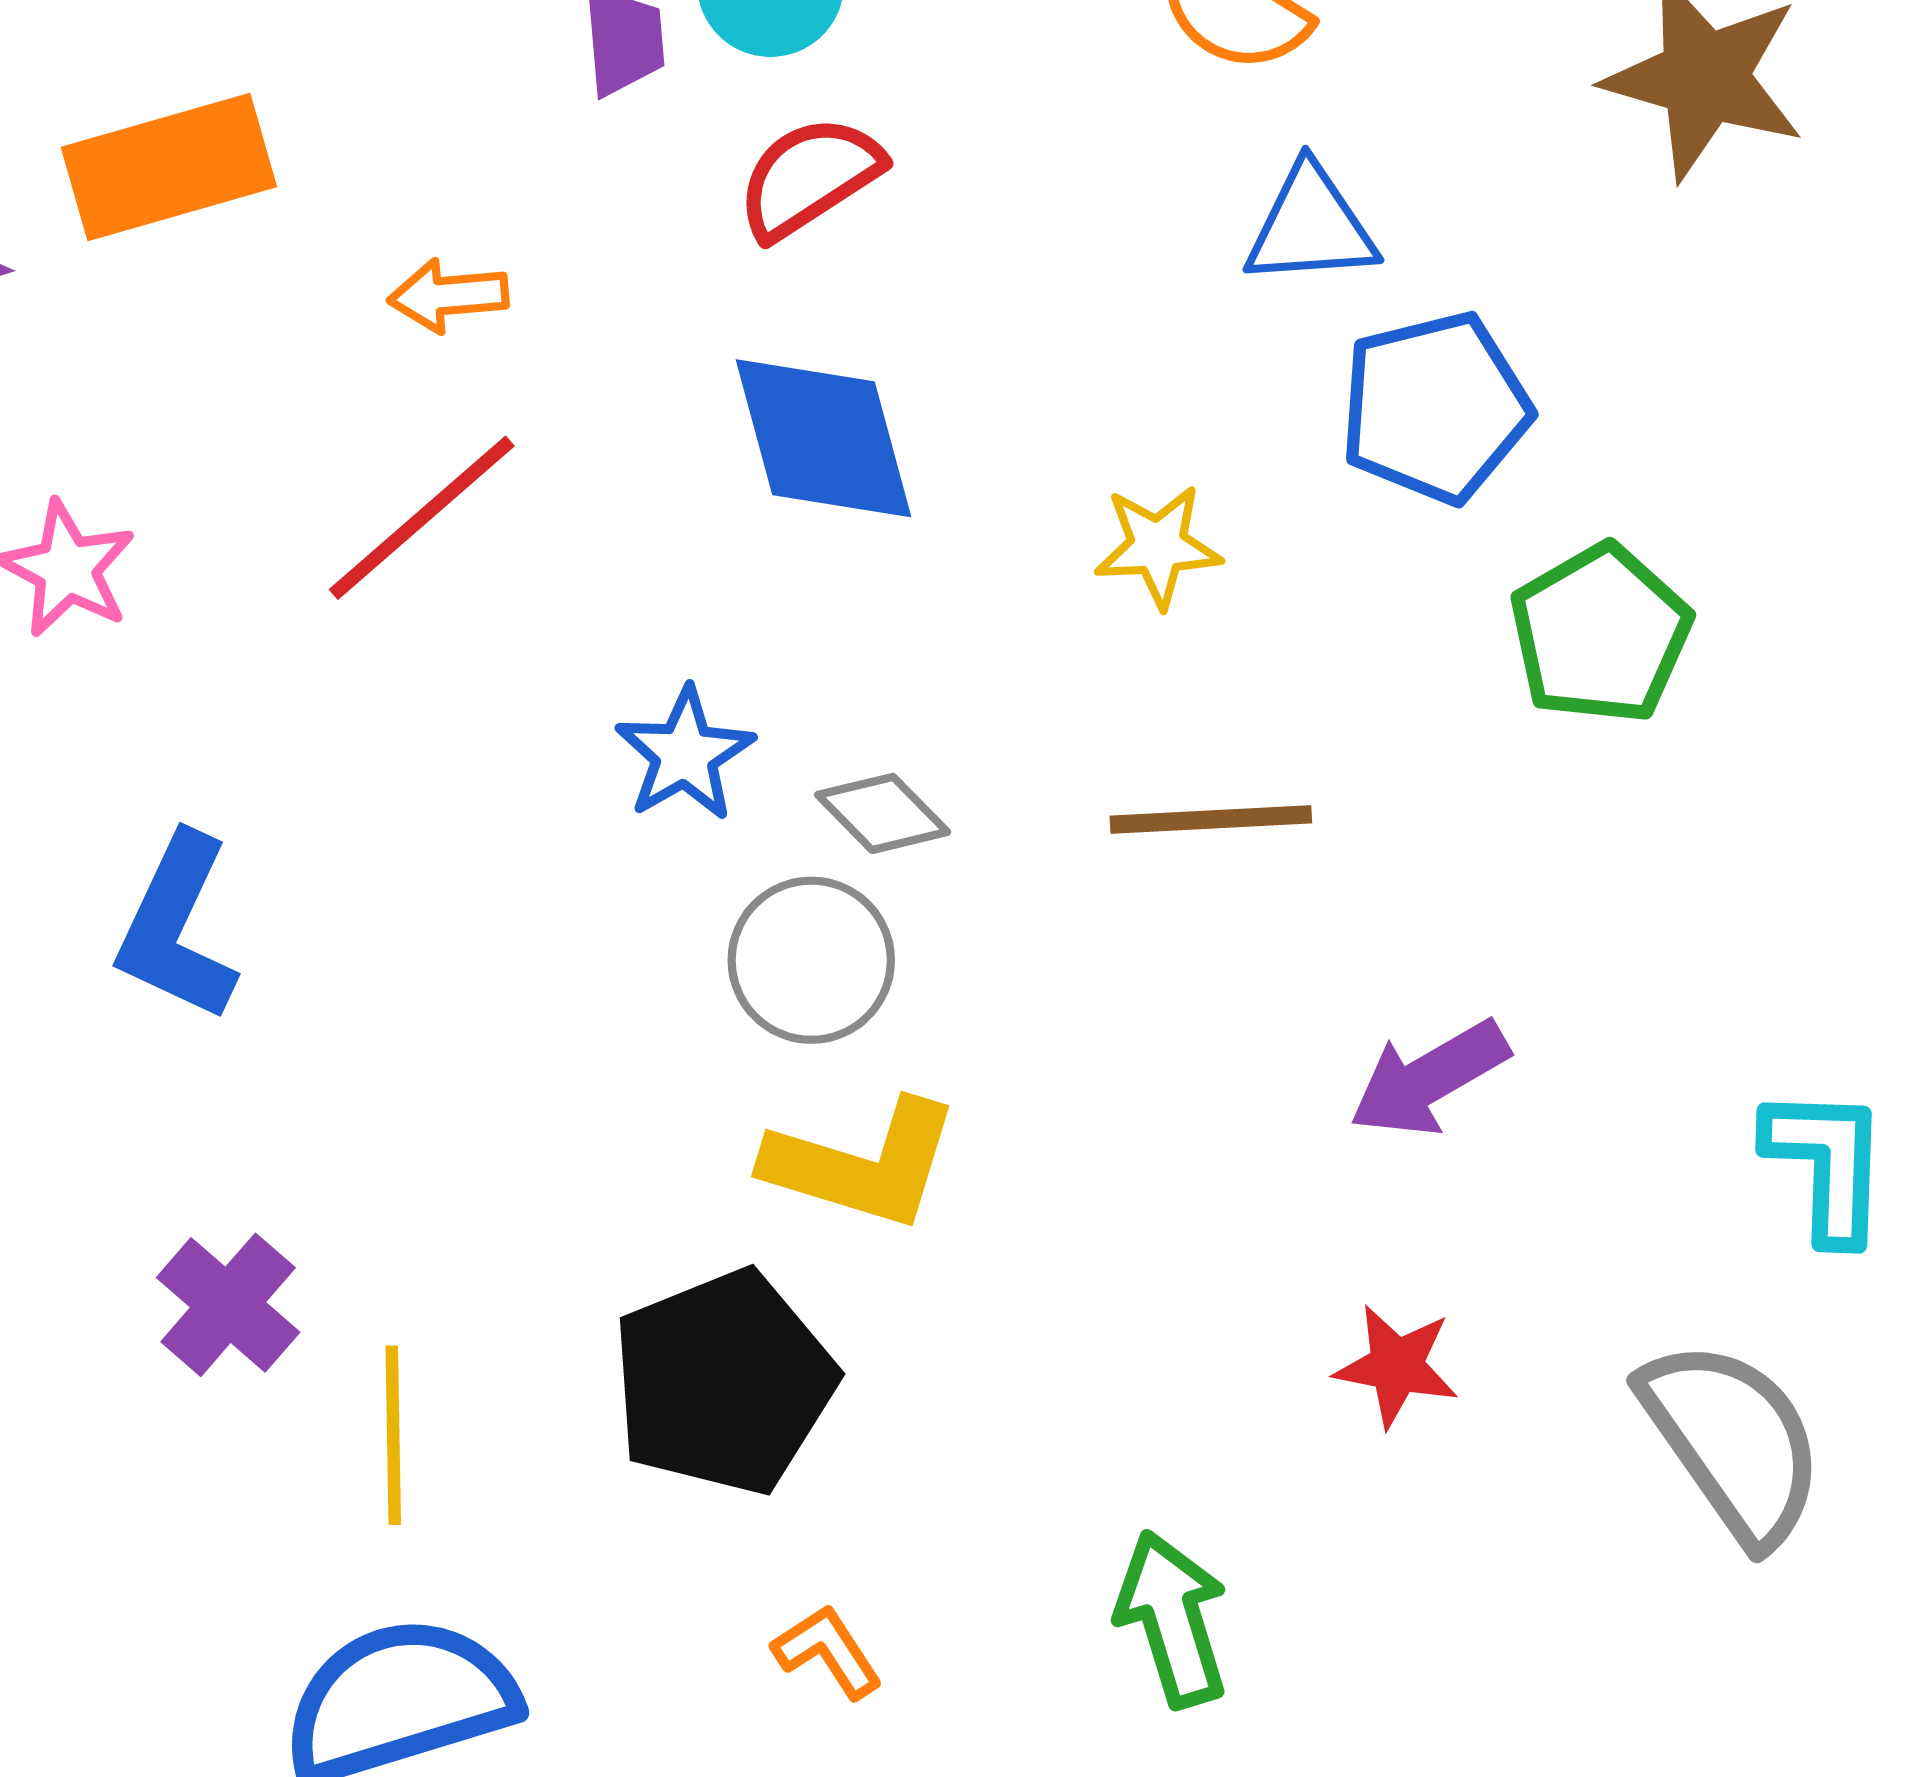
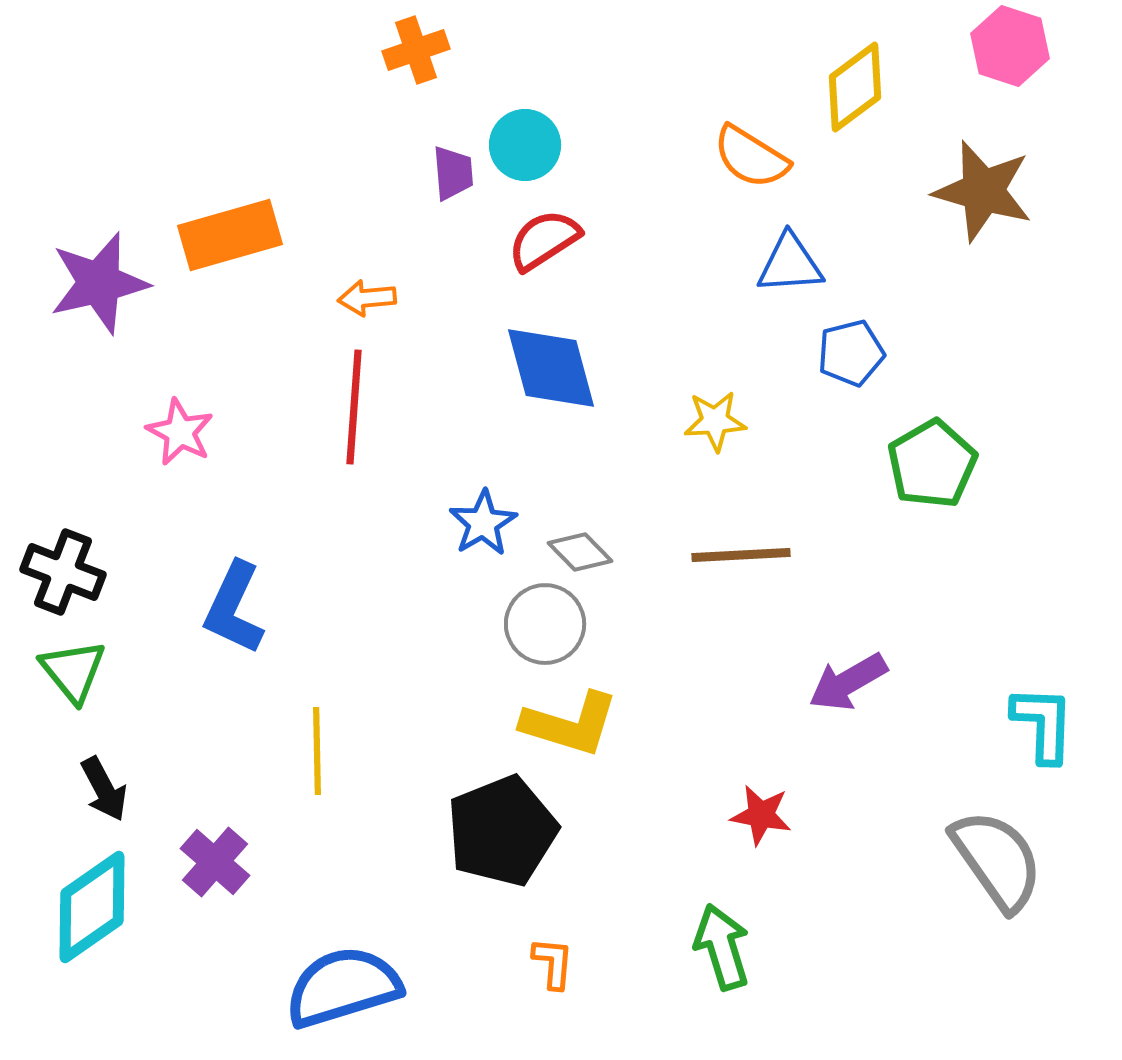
blue pentagon: (1435, 408) -> (851, 353), size x0.7
red line: (422, 518) -> (354, 407), turned -45
purple cross: (228, 1305) -> (215, 862), moved
red star: (1396, 1366) -> (761, 815), moved
yellow line: (393, 1435) -> (317, 751), moved
orange L-shape: (828, 1651) -> (553, 963), turned 38

